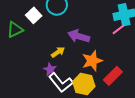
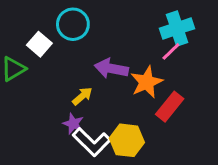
orange star: (92, 61) -> (147, 82), moved
red rectangle: (113, 76) -> (170, 107), moved

